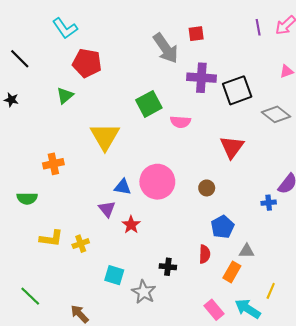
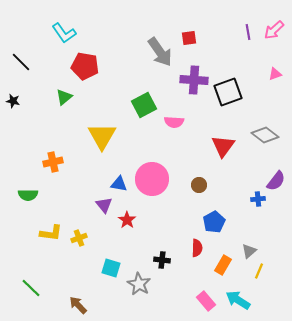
gray diamond: (276, 114) -> (265, 135), moved
gray triangle: (247, 251) -> (249, 251), moved, turned -42
yellow line: (271, 291) -> (259, 271), moved

